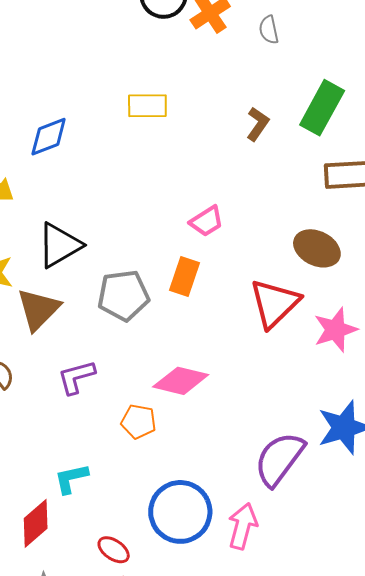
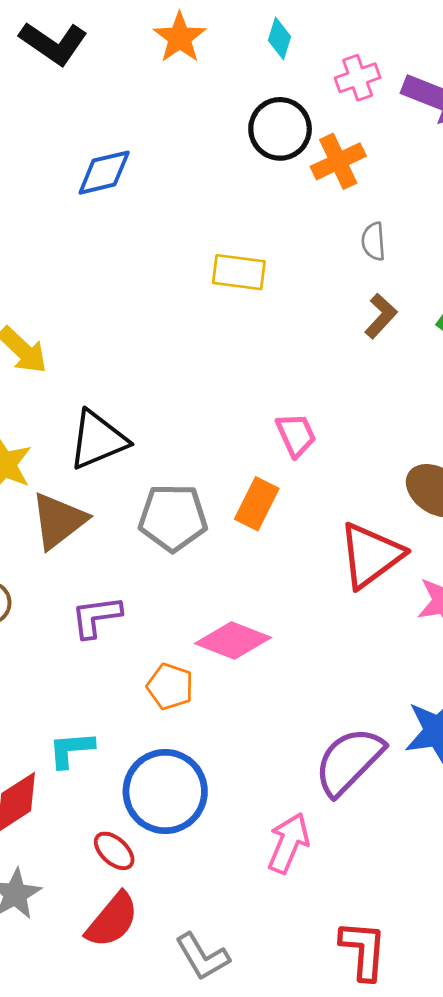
gray semicircle: (269, 30) -> (373, 241), moved
blue diamond: (49, 137) -> (104, 173), moved
pink trapezoid: (207, 221) -> (296, 435), turned -90
blue circle: (180, 512) -> (165, 791), moved

